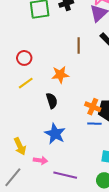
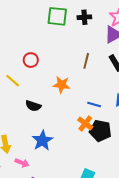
yellow line: (26, 83) -> (13, 81), moved, turned 63
black semicircle: (52, 101) -> (33, 106), moved, turned 112
blue line: (94, 124) -> (94, 105), moved

